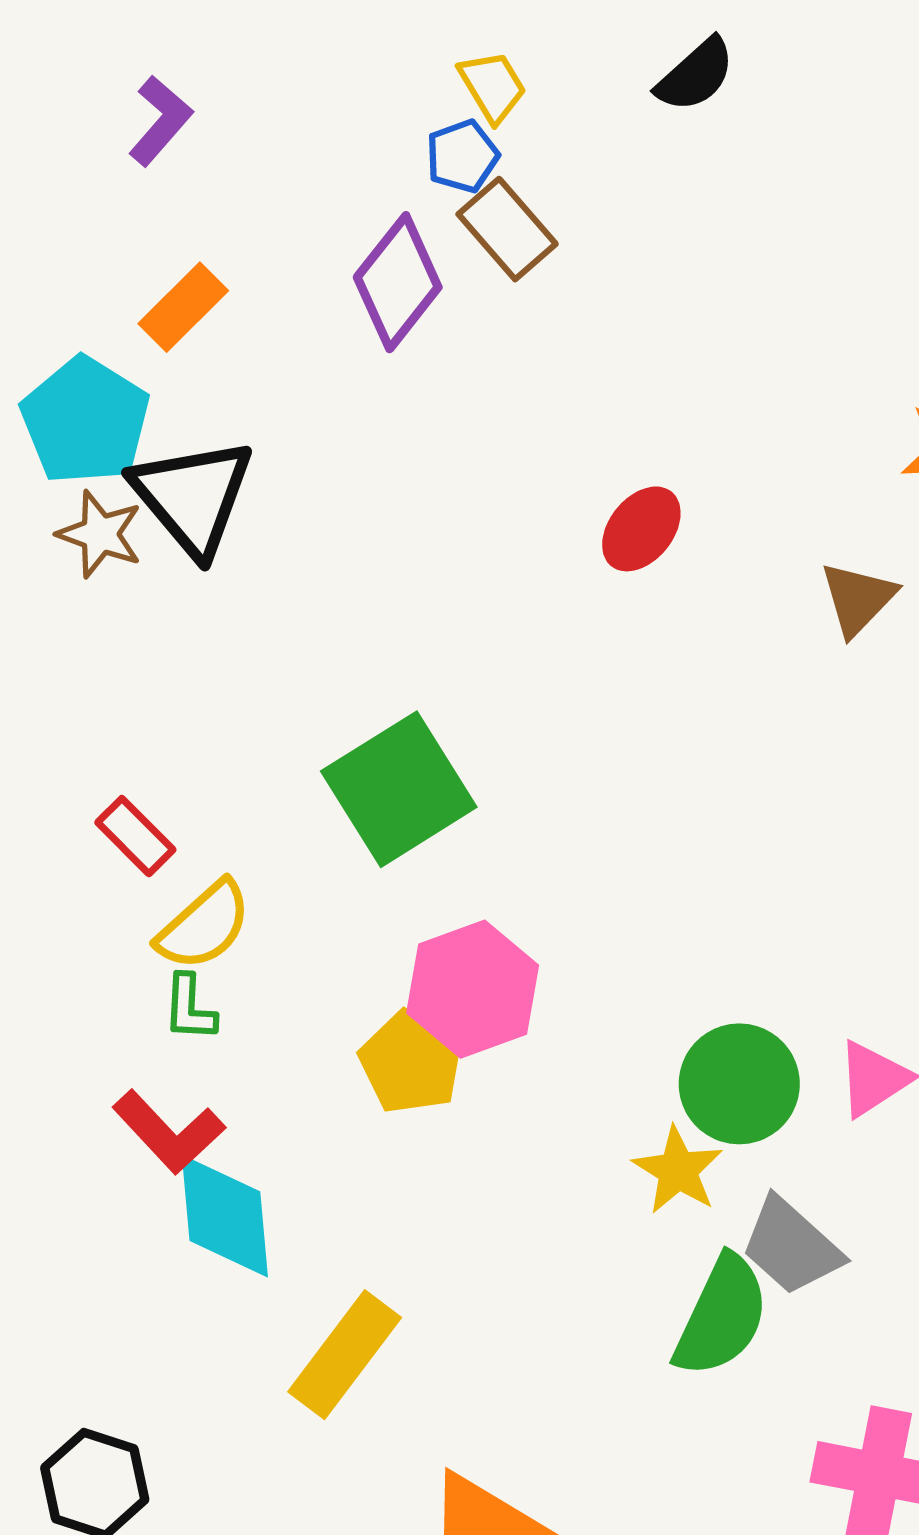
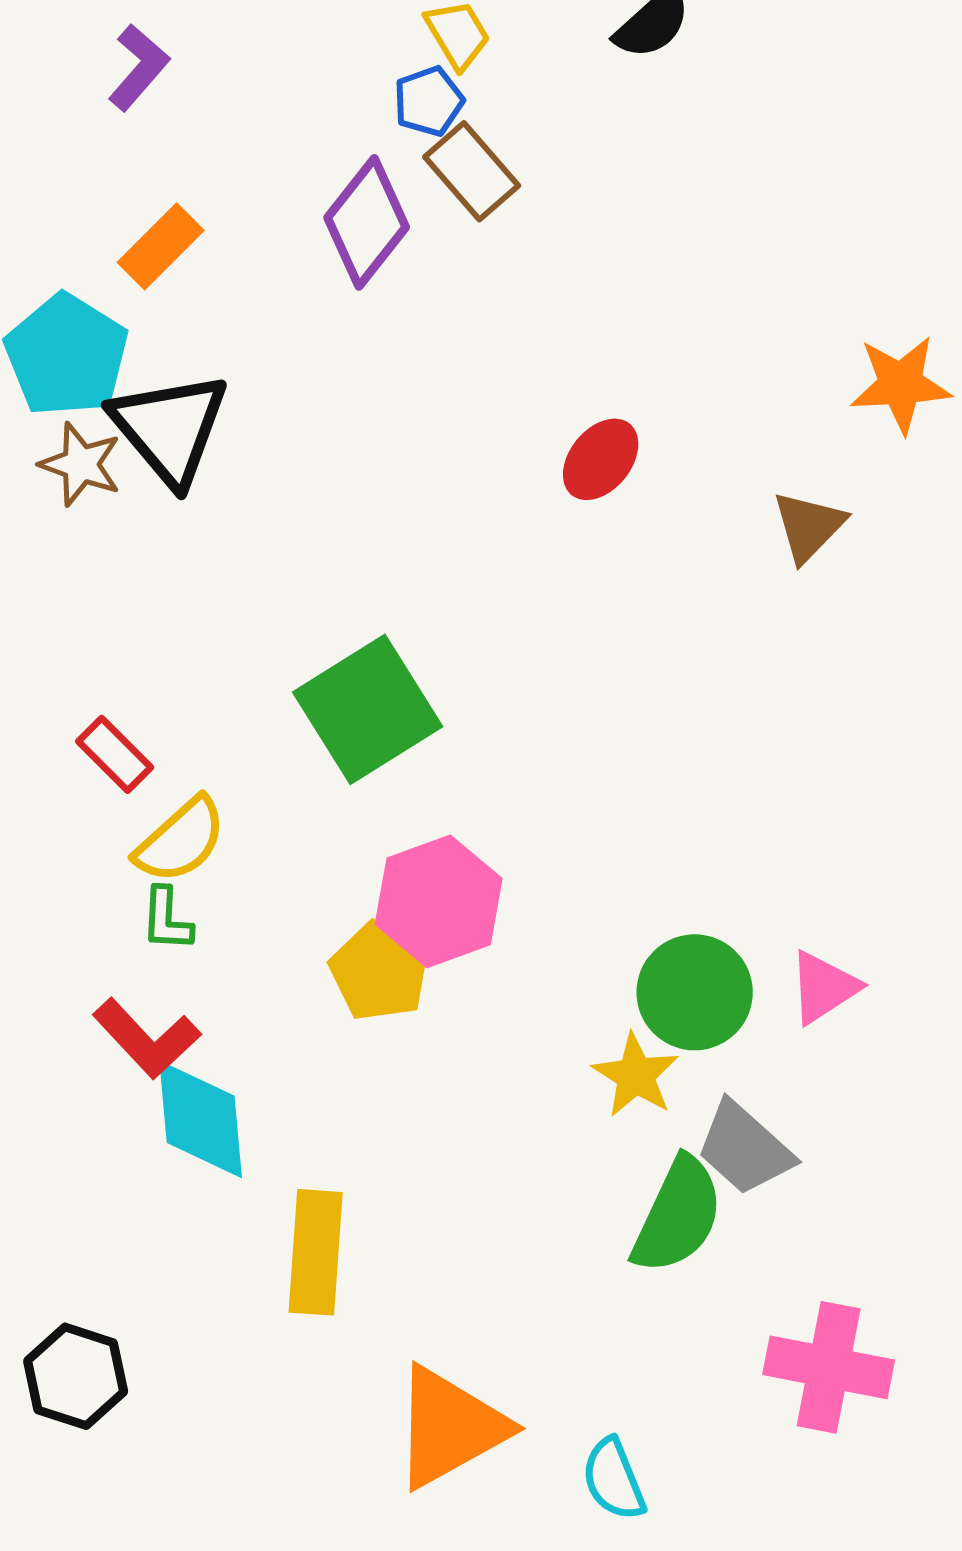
yellow rectangle: (345, 1355) -> (316, 1252), turned -33

